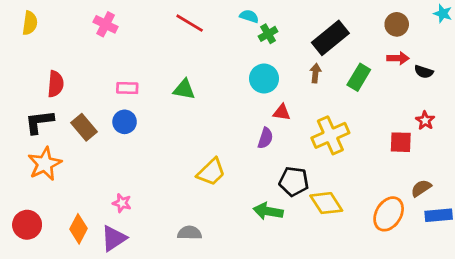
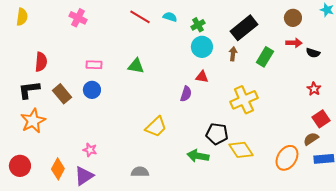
cyan semicircle: (249, 16) -> (170, 17), moved
cyan circle: (264, 79) -> (202, 47), moved
red triangle: (282, 112) -> (202, 77), moved
purple semicircle: (265, 138) -> (186, 94), moved
red square: (401, 142) -> (321, 119), moved, turned -36

